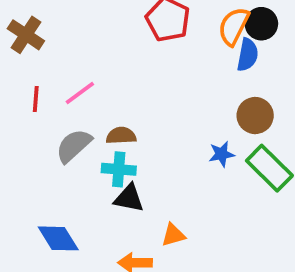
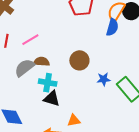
blue semicircle: (248, 55) -> (112, 27), moved
brown circle: (255, 116) -> (79, 60), moved
brown semicircle: (121, 136) -> (41, 62), moved

